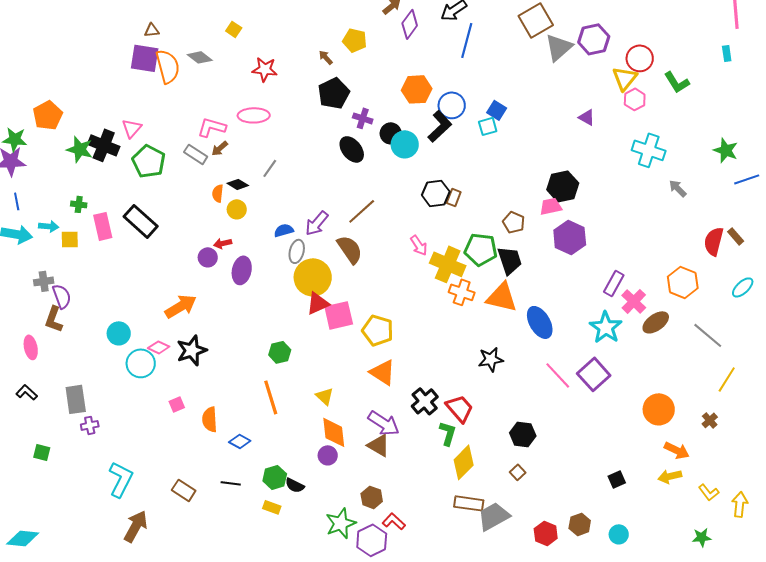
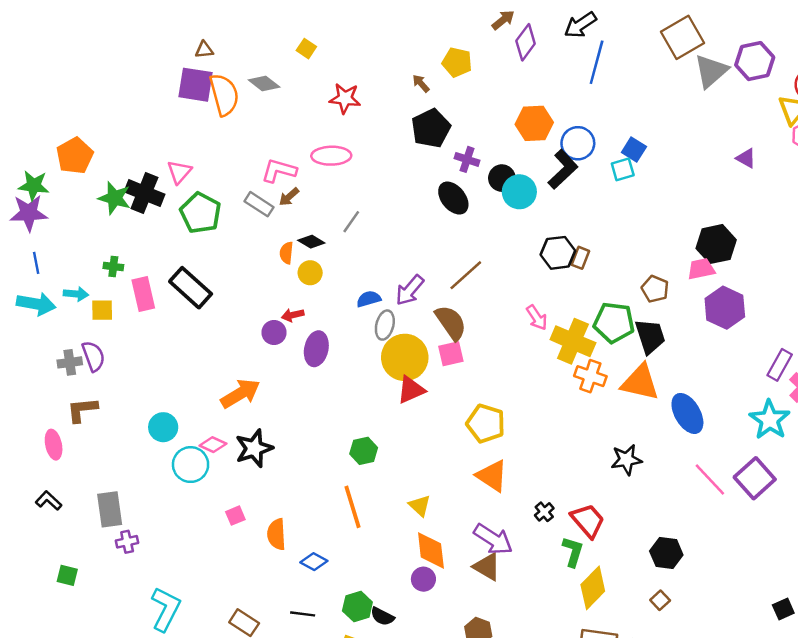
purple semicircle: (62, 296) -> (93, 356), moved
pink square: (339, 315) -> (451, 354), moved, size x0.7
brown L-shape: (54, 319) -> (82, 410), turned 64
black cross: (425, 401) -> (544, 512), size x0.6

